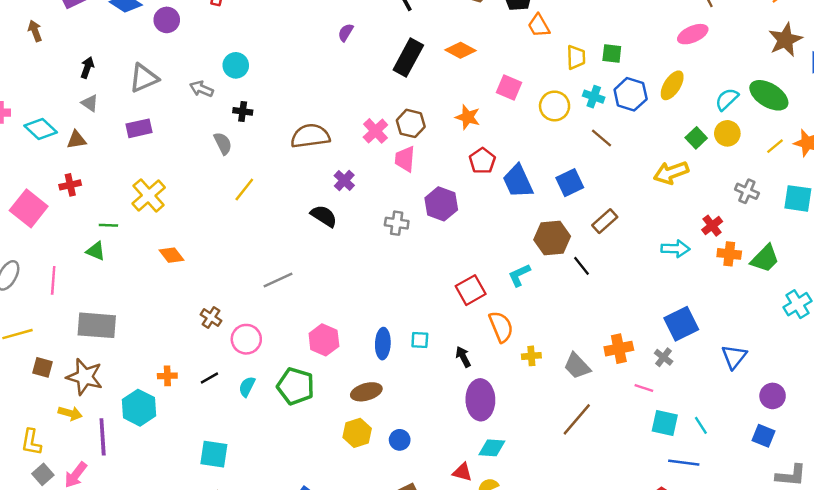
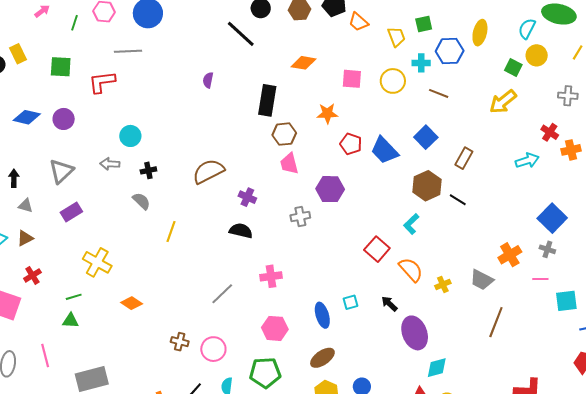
black rectangle: (408, 57) -> (267, 100), moved
pink cross: (375, 131) -> (271, 276), moved, turned -35

